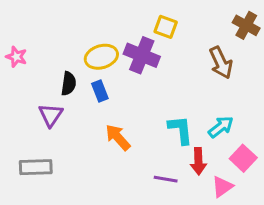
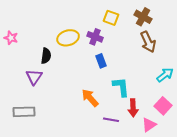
brown cross: (246, 25) -> (143, 17), moved
purple cross: (142, 55) -> (95, 37), size x0.7
blue rectangle: (100, 91) -> (101, 61), moved
cyan arrow: (221, 127) -> (165, 75), moved
orange arrow: (118, 137) -> (90, 98), moved

